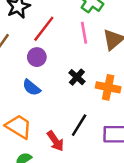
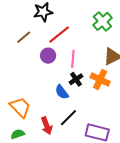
pink line: (84, 33) -> (73, 59), moved
orange cross: (108, 87) -> (100, 79), moved
blue semicircle: (31, 88) -> (62, 92), moved

